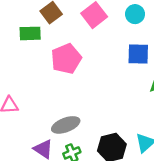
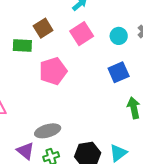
blue square: (138, 54) -> (119, 72), turned -30

